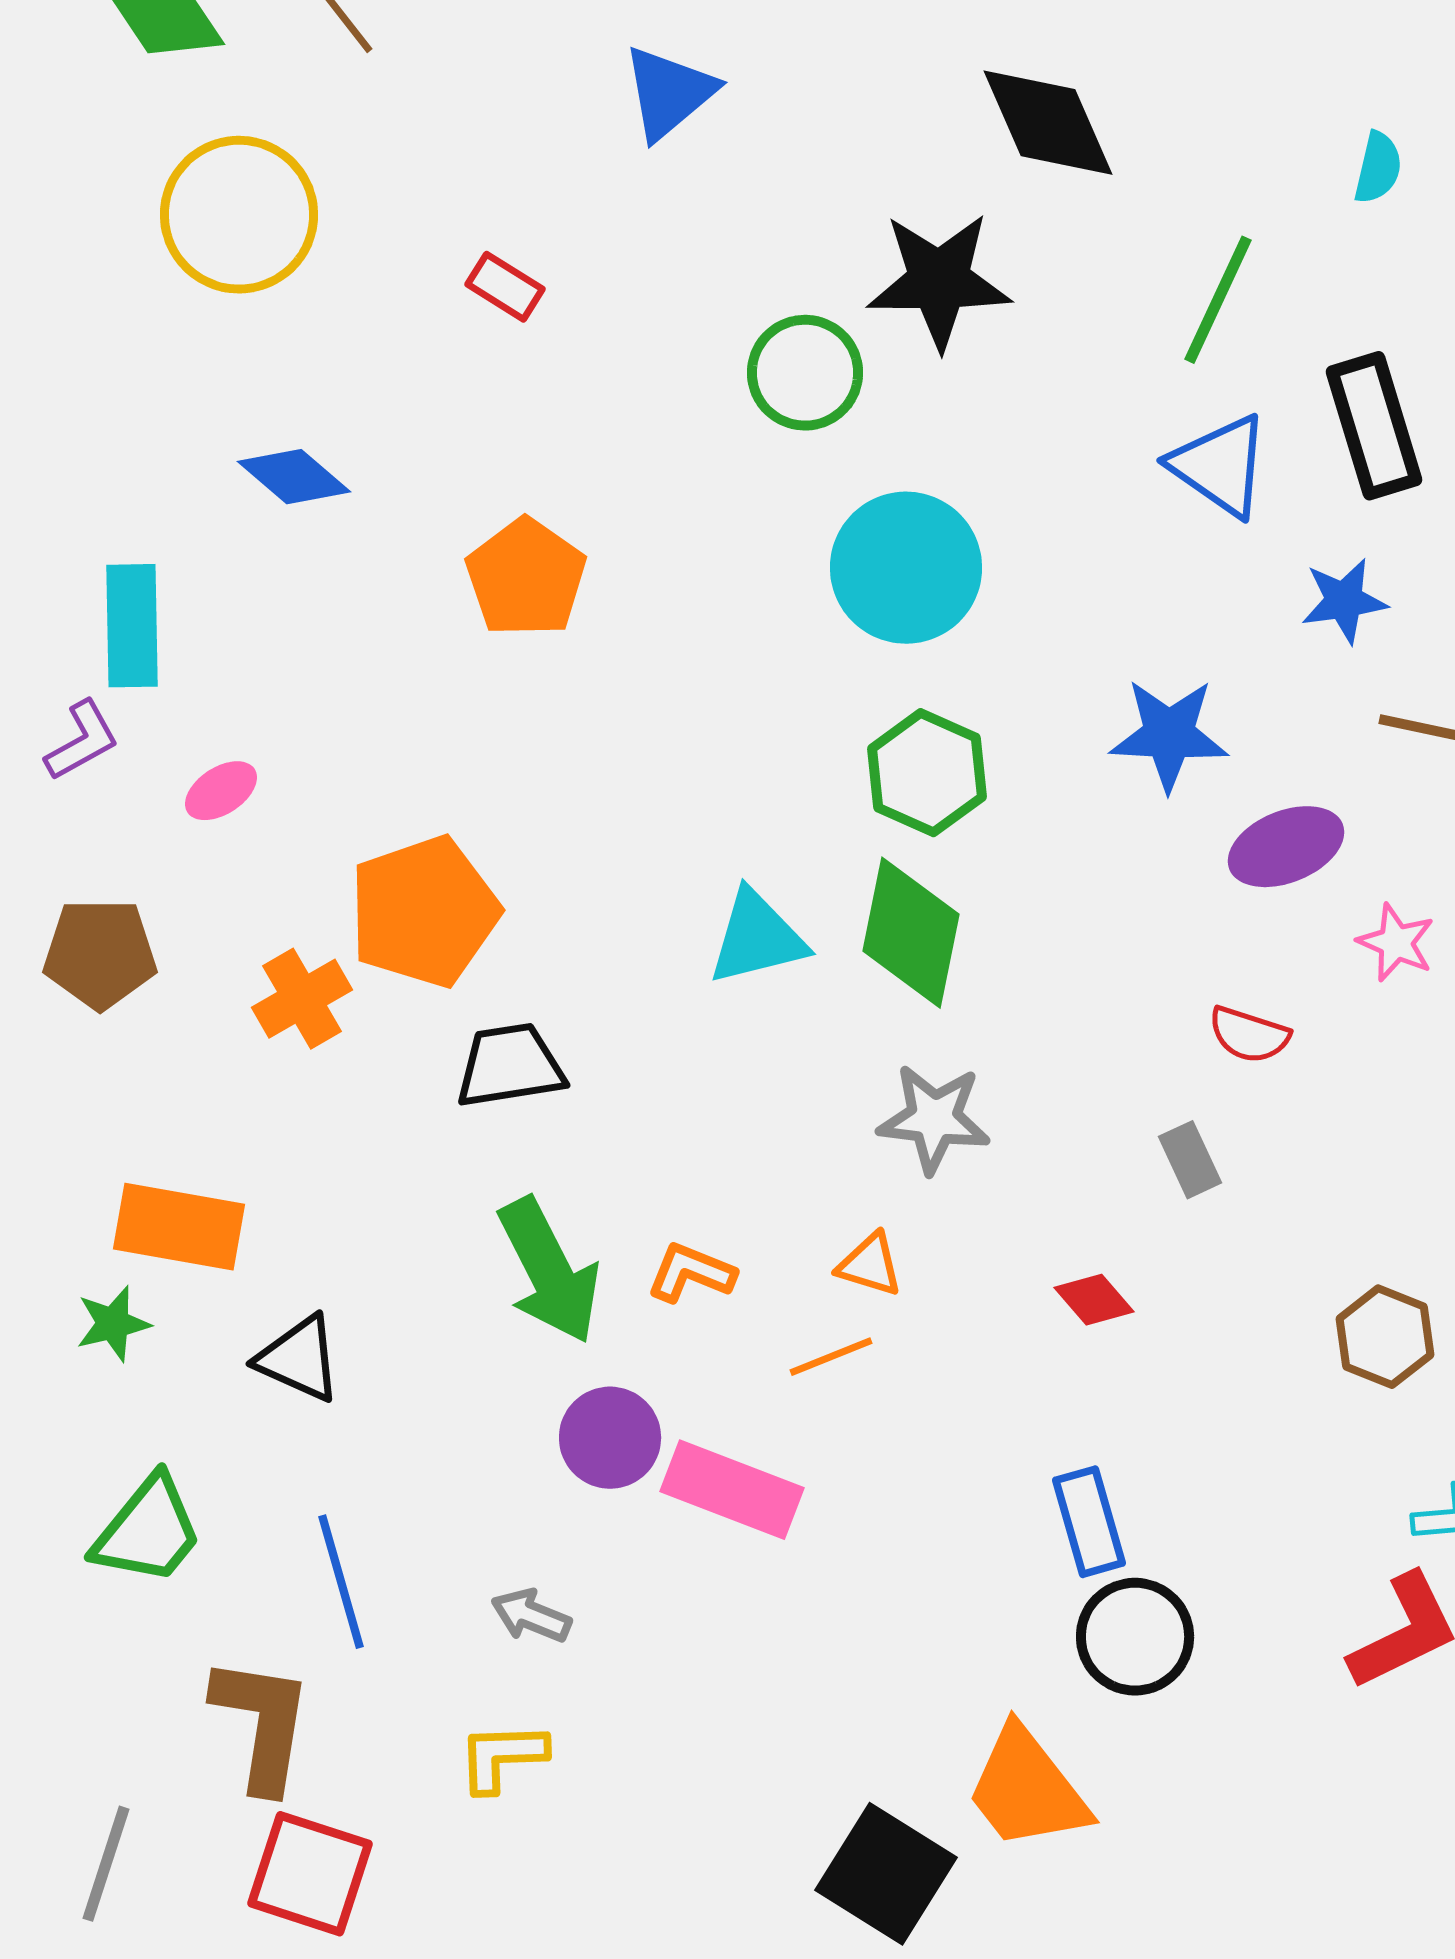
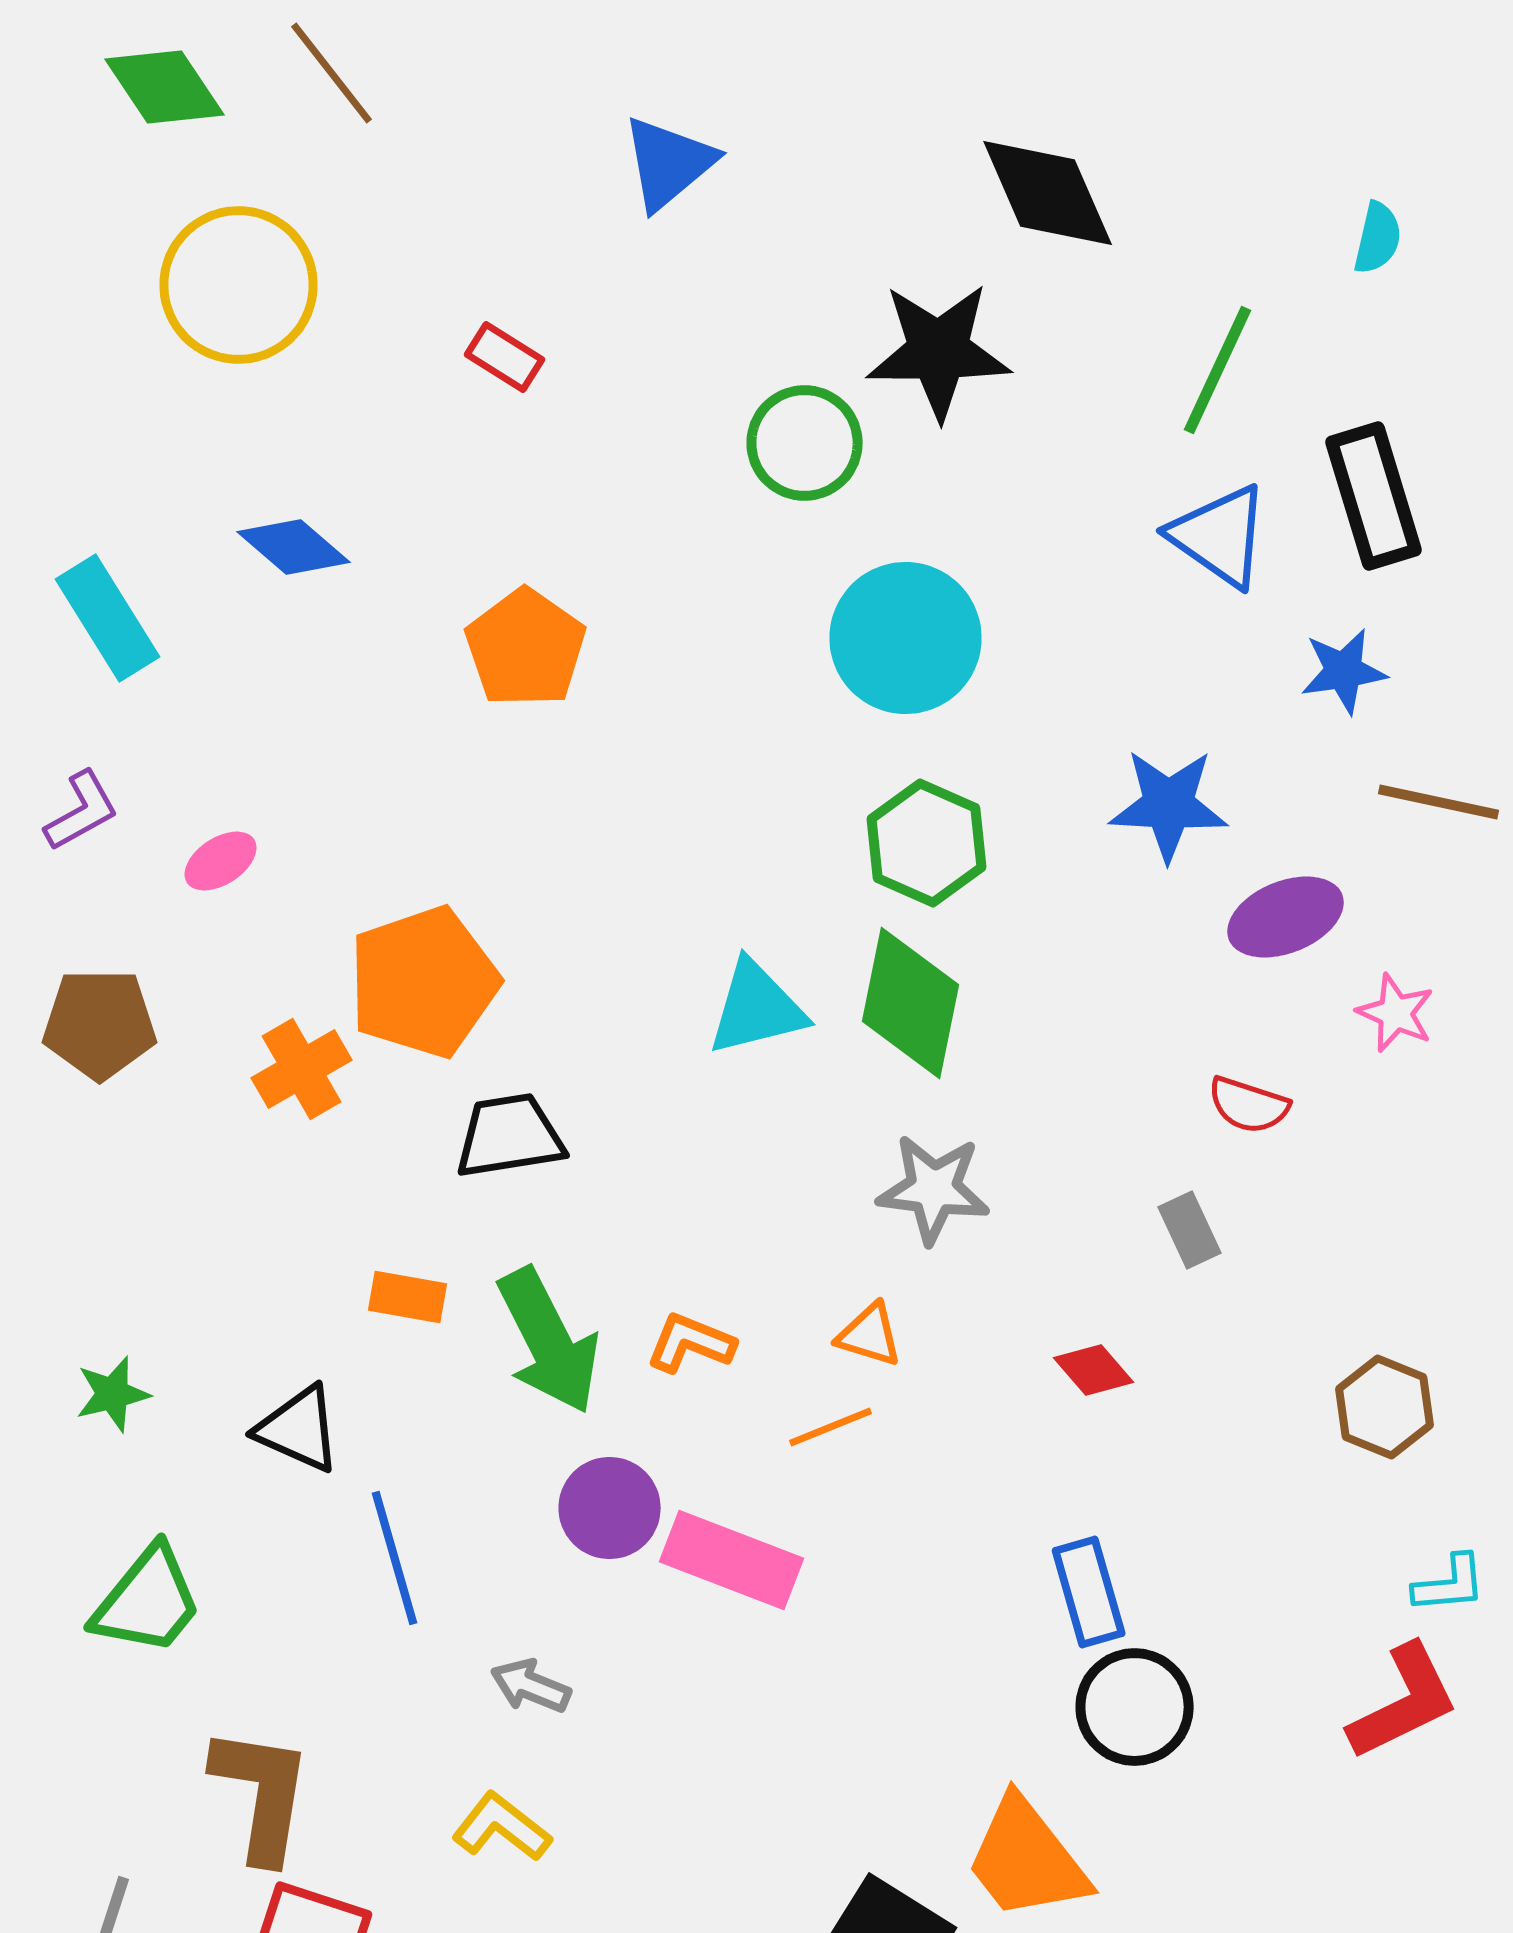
cyan rectangle: (132, 626) -> (108, 618), moved, turned -31
orange rectangle: (179, 1227) -> (408, 1297), moved, size x0.6
blue line: (341, 1582) -> (395, 1558), moved
yellow L-shape: (502, 1757) -> (502, 1827), turned 40

